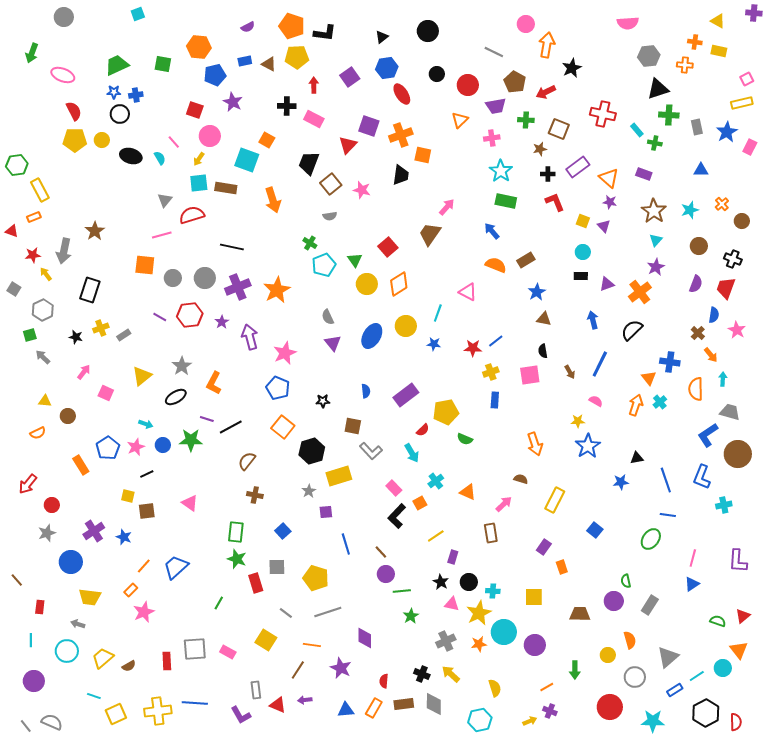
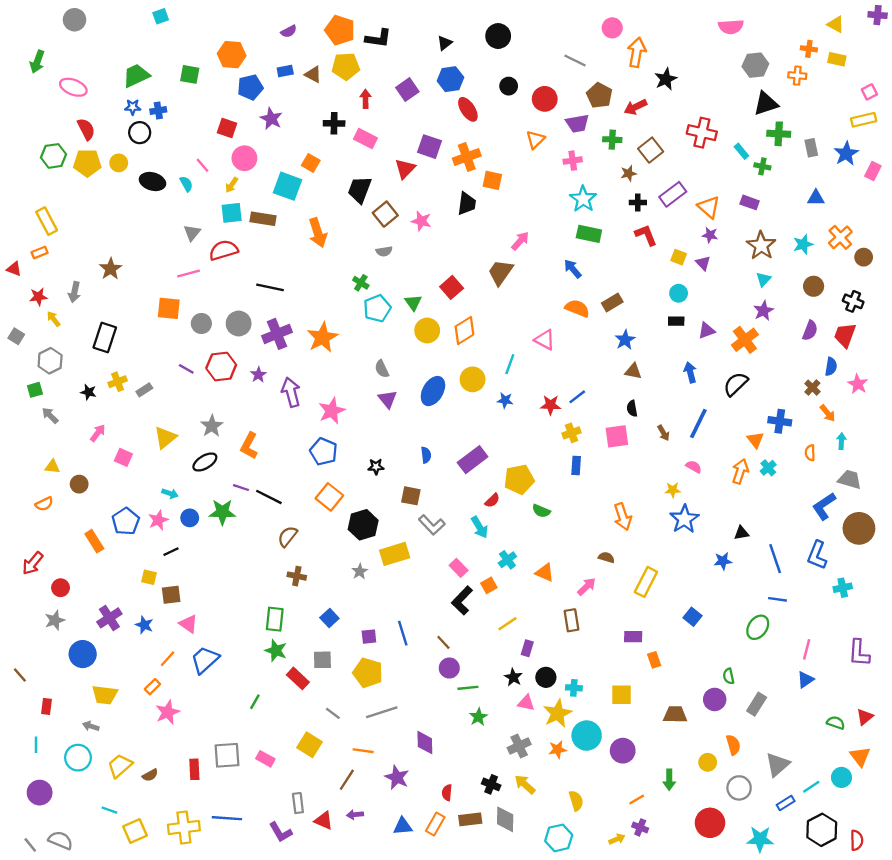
brown square: (559, 129) -> (651, 150), turned 30
green hexagon: (17, 165) -> (54, 156), moved
orange cross: (722, 204) -> (840, 237), size x1.5
gray arrow: (64, 251) -> (74, 292), size x0.7
orange semicircle: (696, 389) -> (810, 453), size x0.6
black line: (231, 427) -> (269, 497), turned 55
pink triangle: (190, 503) -> (189, 624), moved
purple square: (326, 512) -> (369, 637), moved
purple rectangle: (544, 547) -> (633, 637), turned 56
red rectangle: (256, 583) -> (298, 678), turned -30

